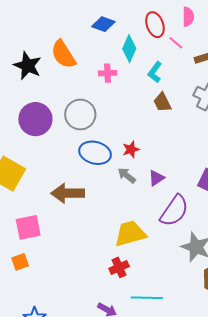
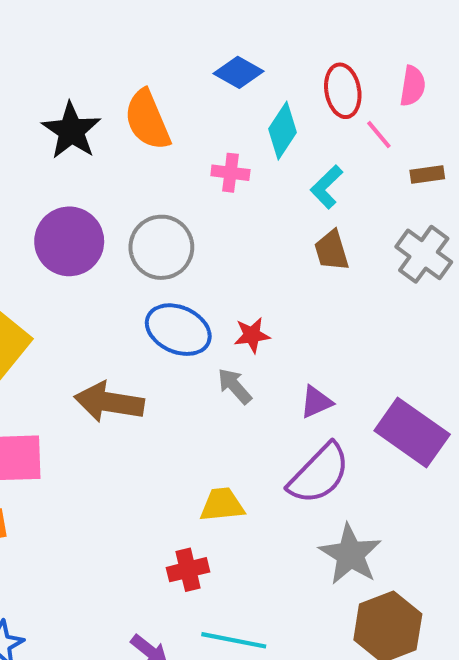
purple triangle: (156, 178) -> (316, 402), moved
yellow trapezoid: (130, 233) -> (222, 505), size x0.7

